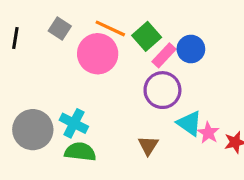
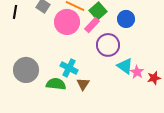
pink rectangle: (164, 55) -> (92, 25), moved
cyan cross: (74, 123) -> (69, 68), moved
brown triangle: (148, 145) -> (83, 84), moved

